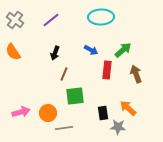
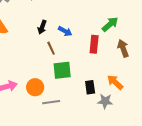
blue arrow: (91, 50) -> (65, 31), moved
brown line: (64, 74) -> (51, 48), turned -48

